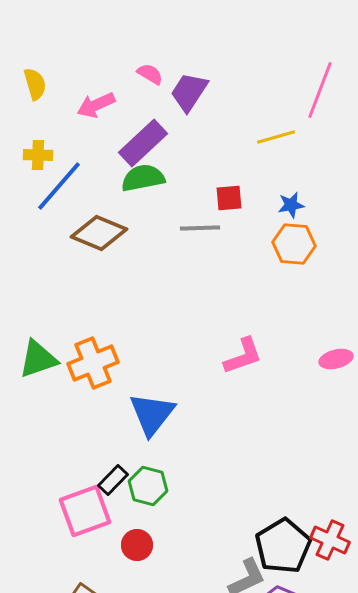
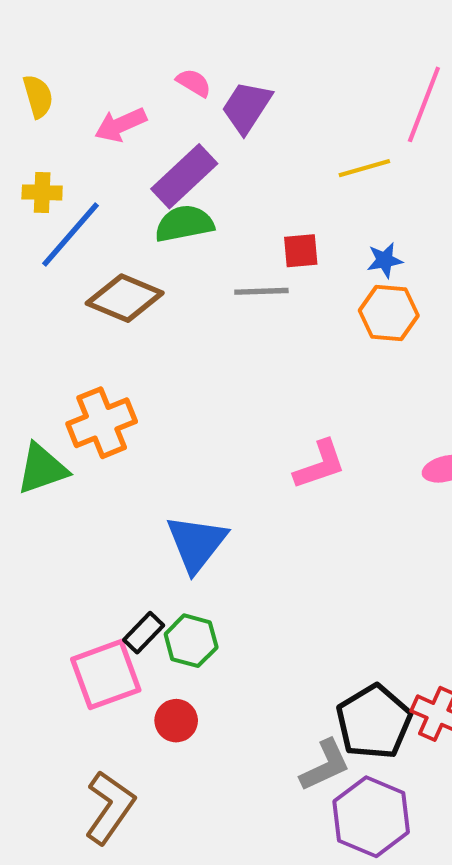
orange cross: (93, 363) -> (102, 423), moved

